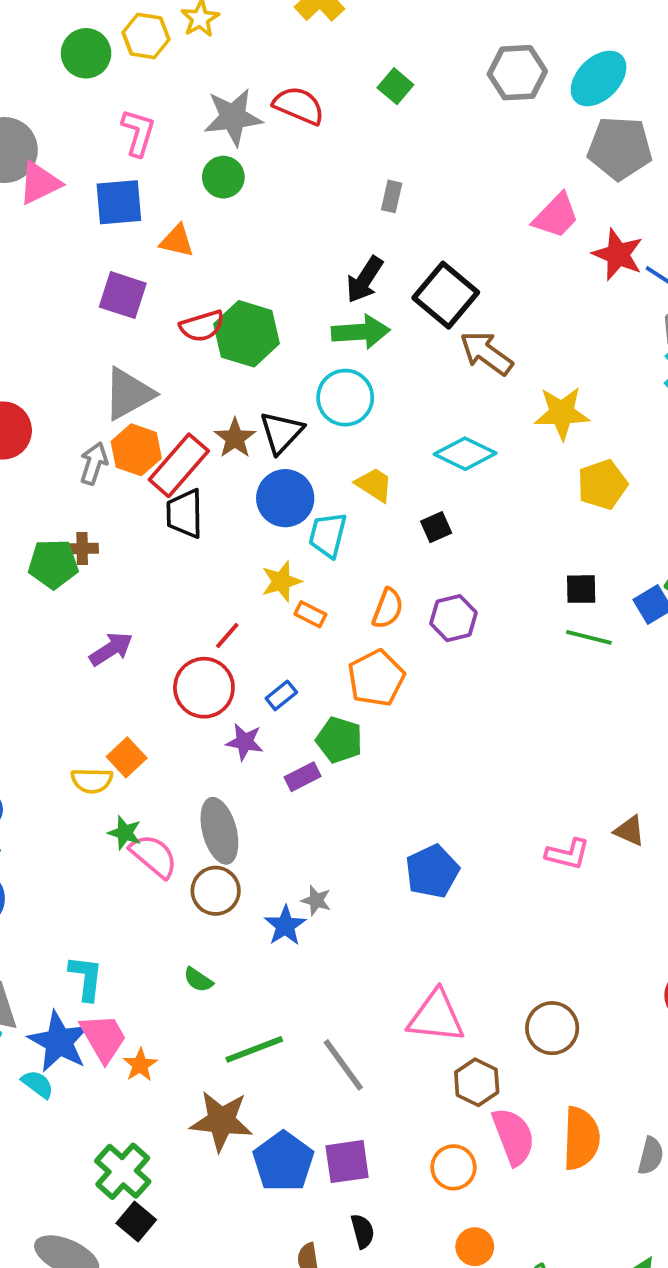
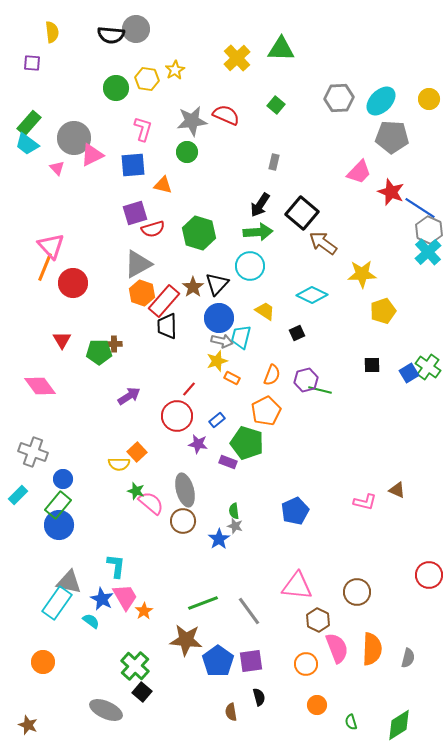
purple square: (123, 295) -> (135, 213), turned -35
red semicircle: (202, 326) -> (153, 229), moved
gray arrow: (94, 463) -> (222, 341), moved, turned 85
green line: (589, 637) -> (320, 390), moved
green pentagon: (339, 740) -> (247, 443), size x1.4
purple rectangle: (303, 777) -> (228, 462), turned 48
green semicircle: (198, 980) -> (234, 511), moved, turned 49
blue star: (59, 1042) -> (102, 599), size x0.7

